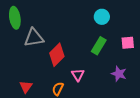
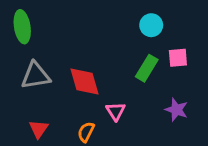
gray triangle: (34, 38) -> (36, 76), moved
pink square: (128, 43) -> (178, 58), moved
red diamond: (57, 55) -> (84, 82), turned -60

